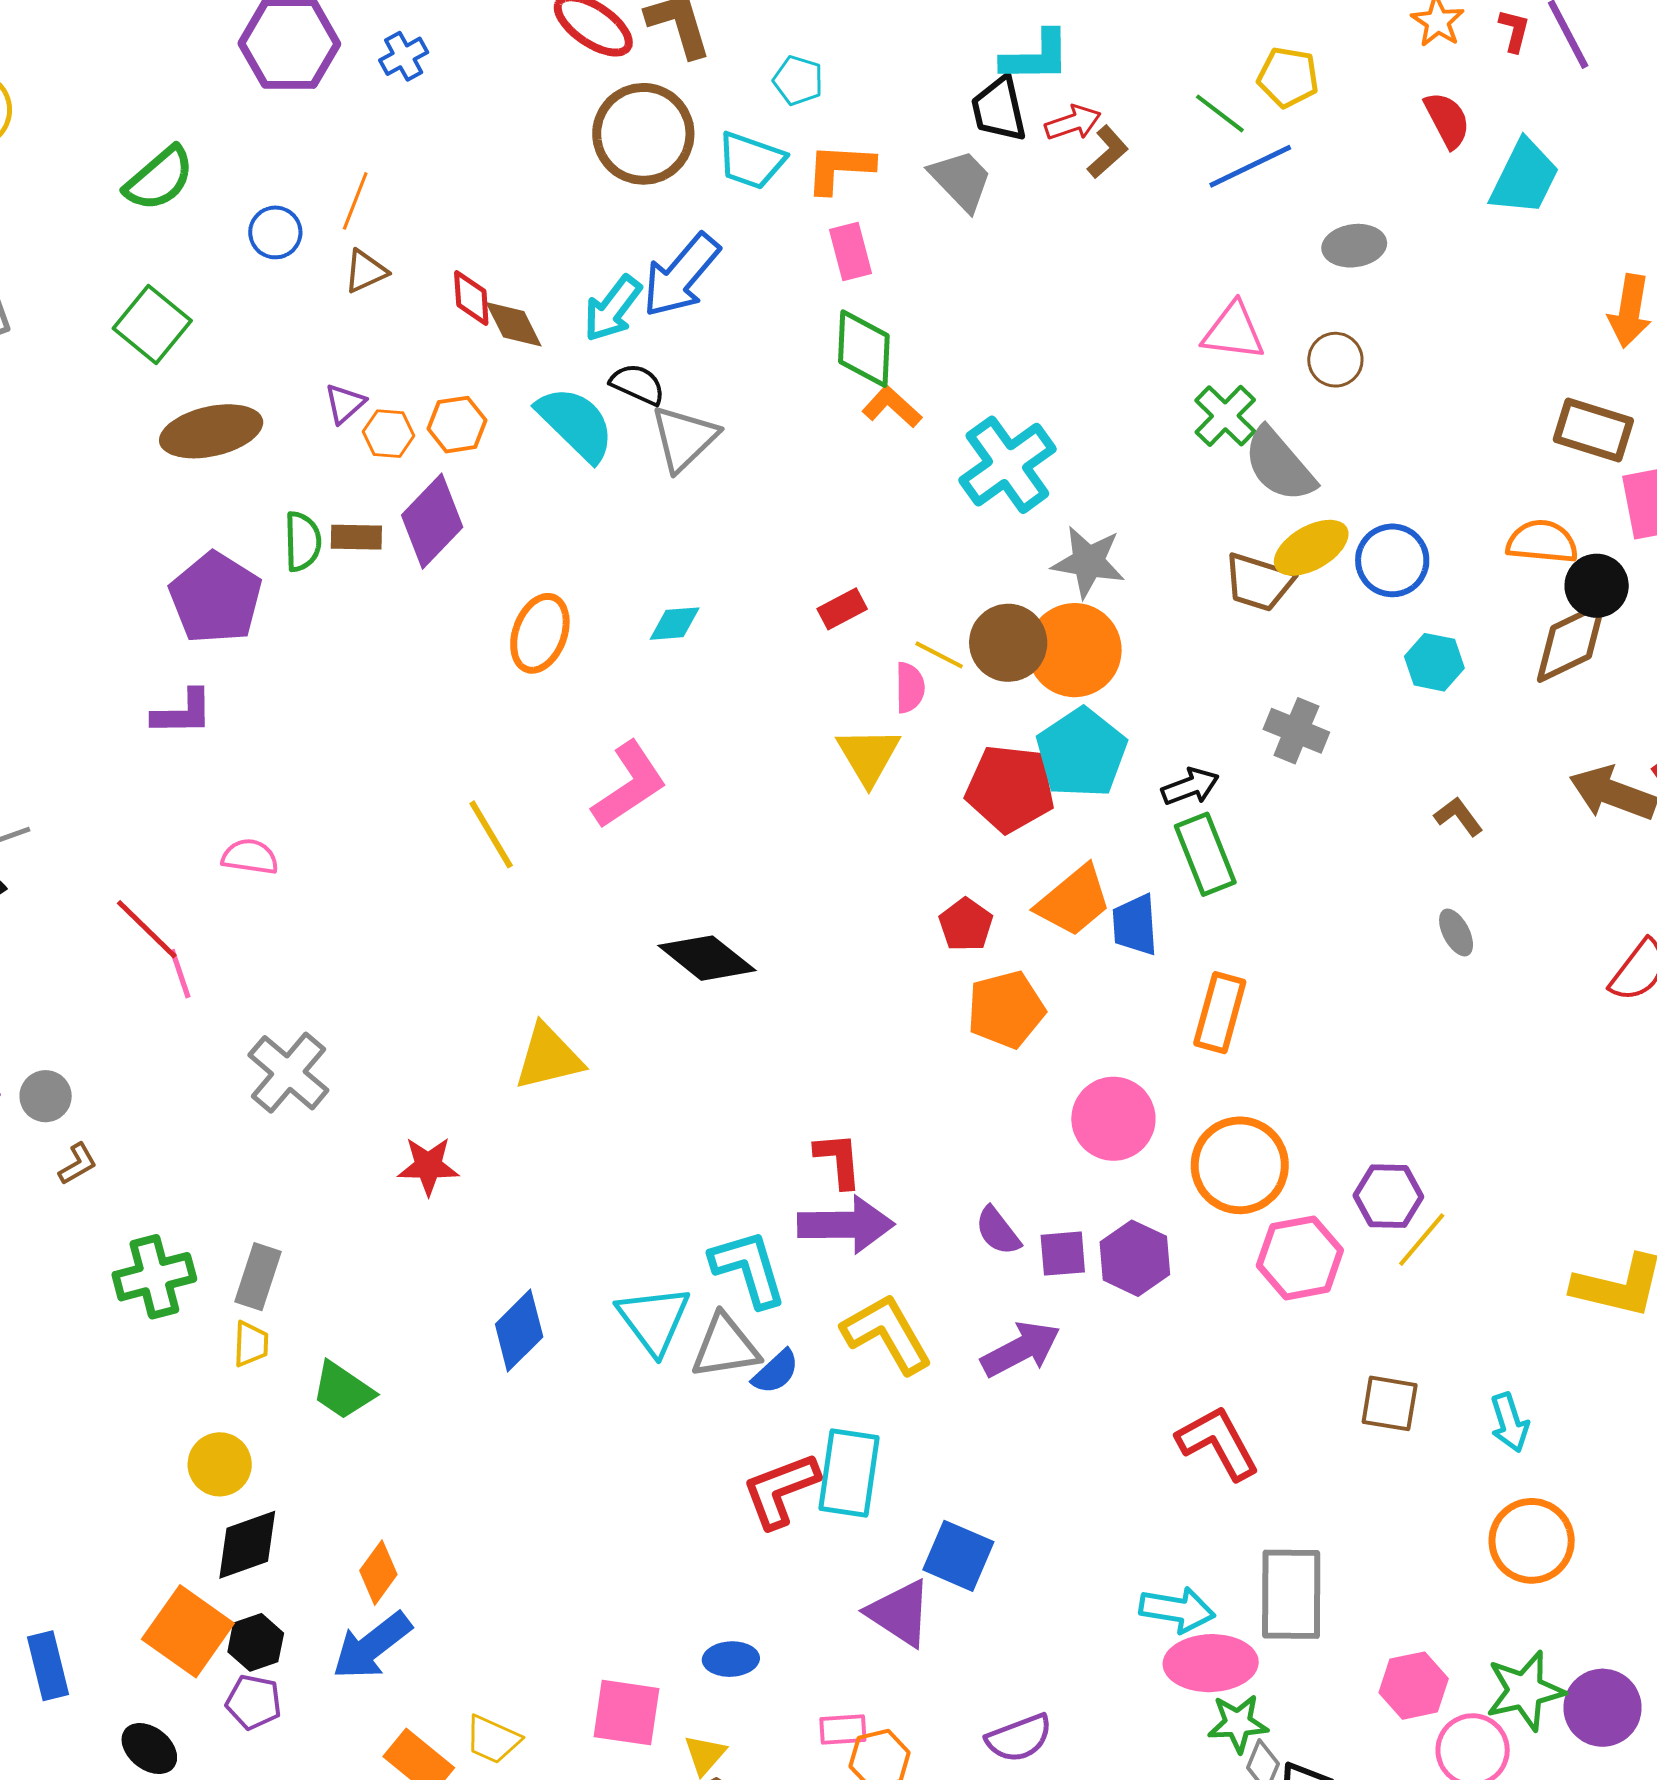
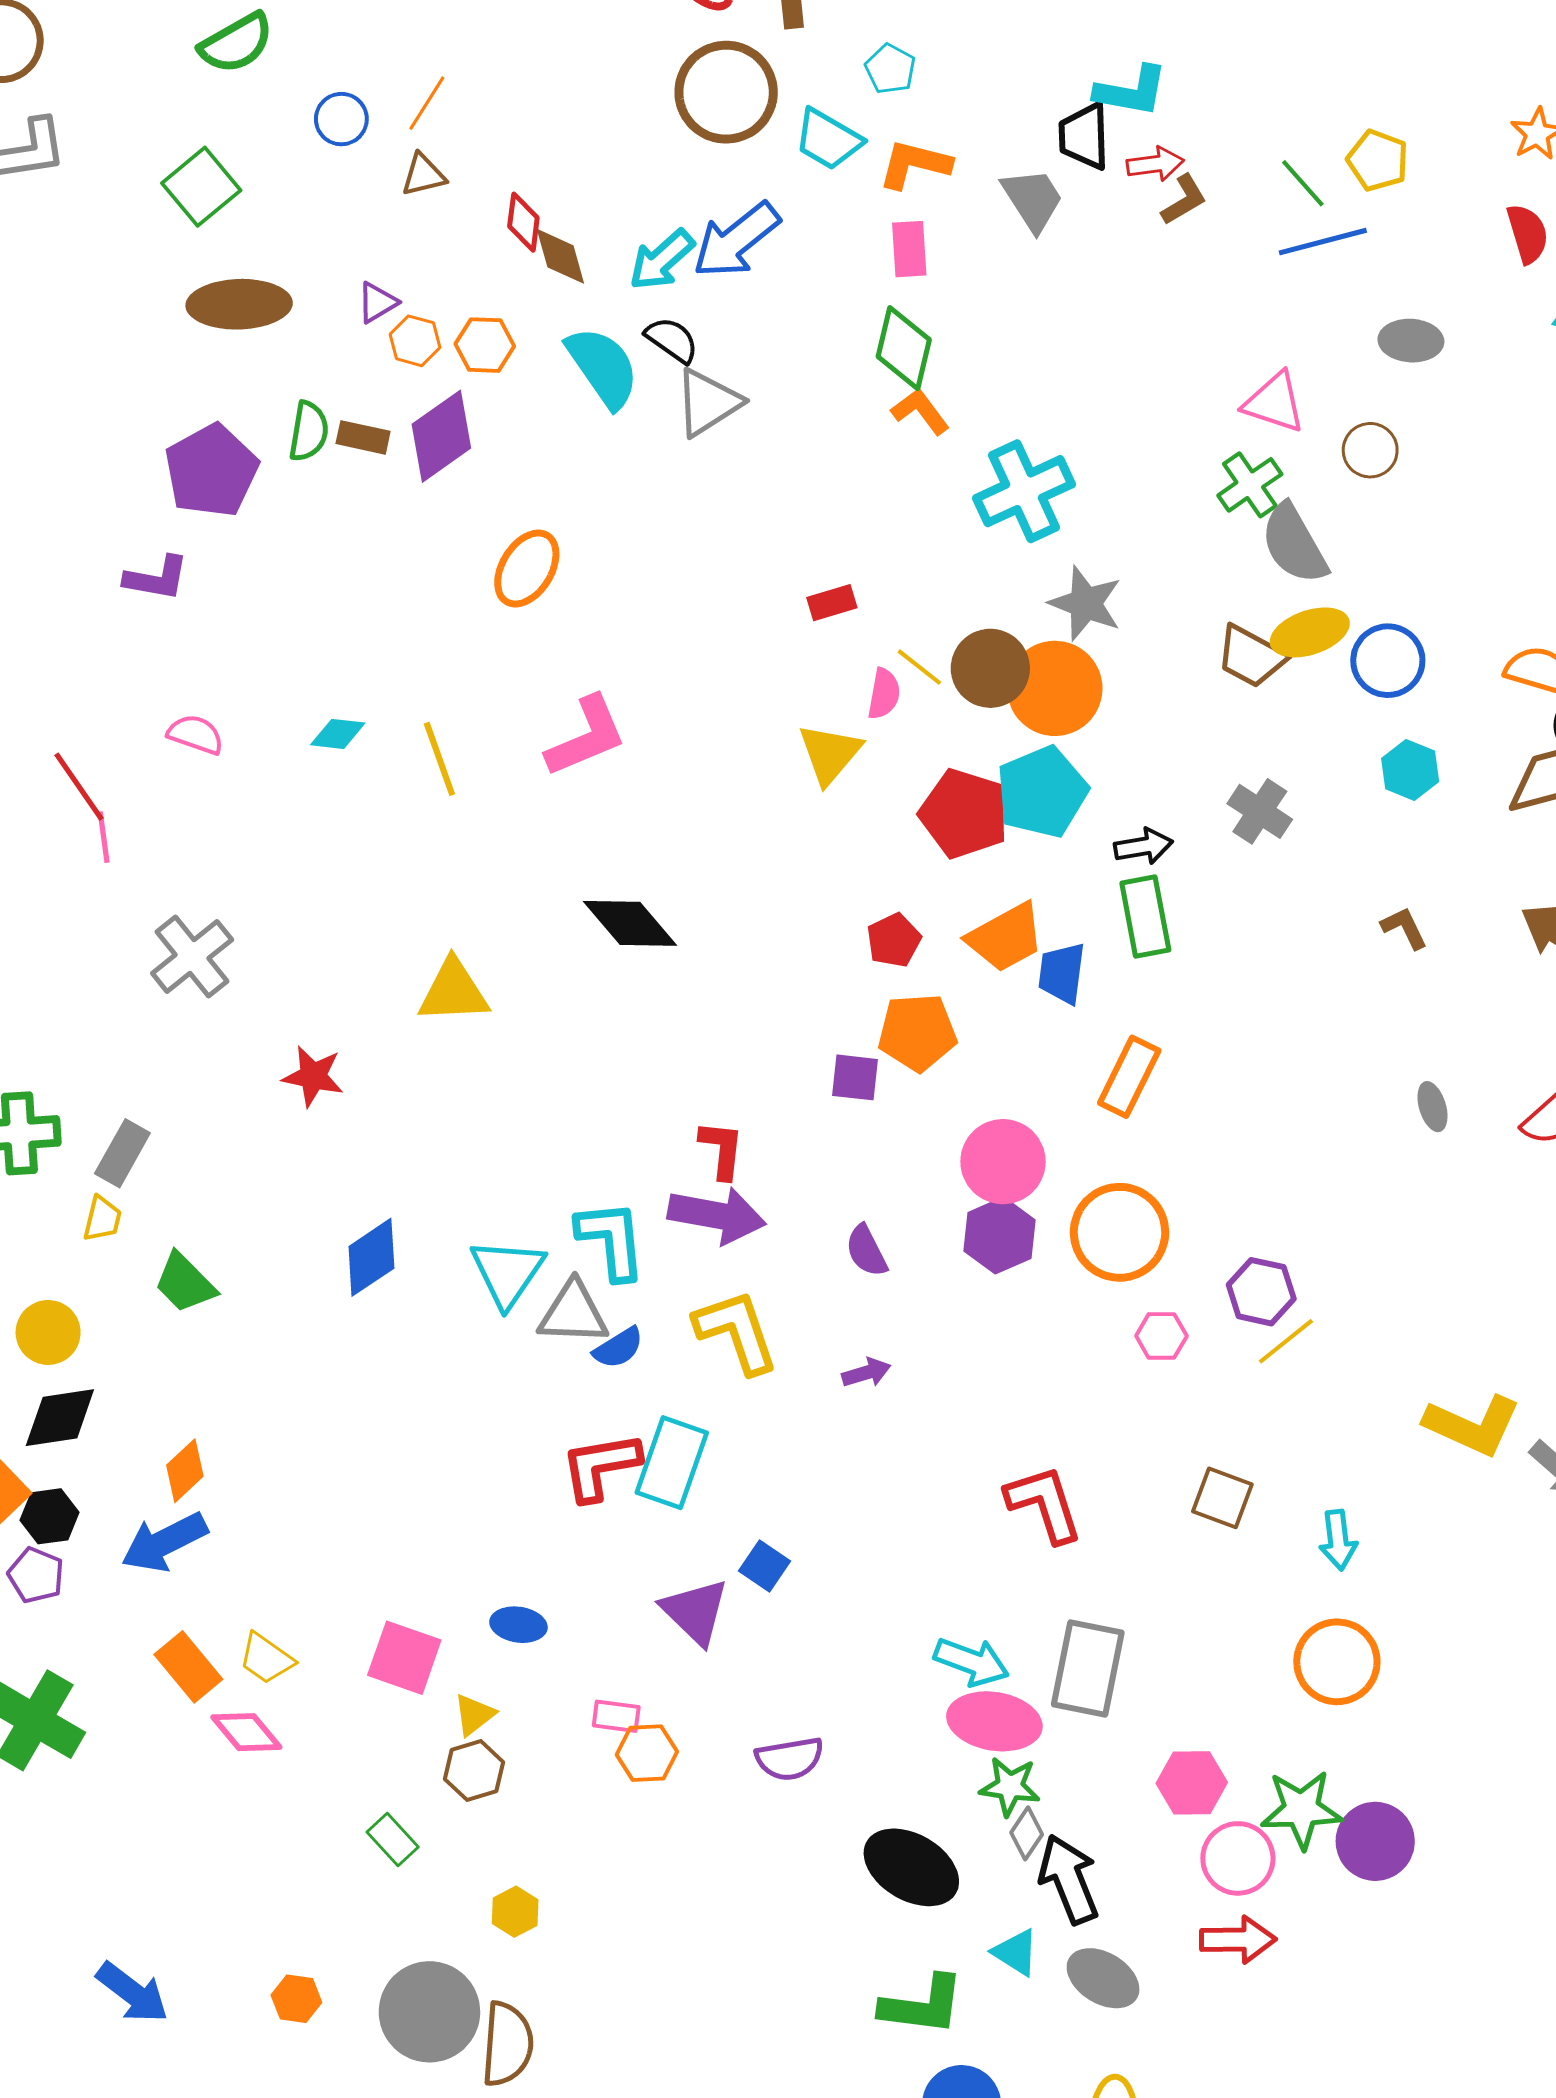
cyan diamond: (675, 624) -> (338, 734), moved
gray ellipse: (1456, 932) -> (1432, 1107), moved
purple square: (1063, 1254) -> (855, 1077), moved
purple hexagon: (1135, 1258) -> (999, 1235), moved
pink hexagon: (1300, 1258) -> (1161, 1336), size x0.6
purple arrow: (1021, 1349) -> (866, 1373), size x0.6
blue square: (958, 1556) -> (764, 1566), size x0.7

